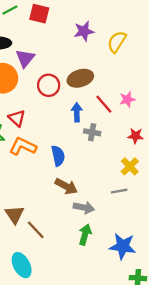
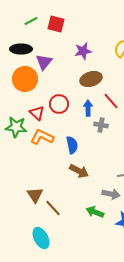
purple star: (84, 31) -> (83, 51), moved
red circle: (49, 85) -> (59, 104), moved
gray arrow: (84, 208) -> (111, 194), moved
green arrow: (85, 235) -> (95, 212), turned -84

